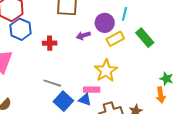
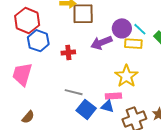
cyan line: (124, 14) -> (140, 29), moved, turned -56
purple arrow: (83, 36) -> (101, 43), size x1.5
yellow rectangle: (115, 39) -> (133, 44), turned 36

